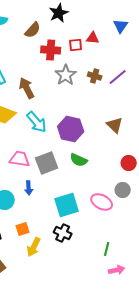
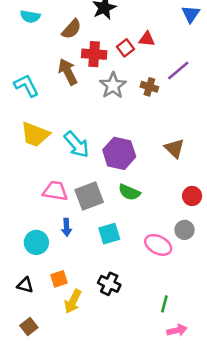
blue triangle: (121, 26) -> (191, 14), moved
red square: (76, 45) -> (126, 48), turned -32
purple line: (118, 77) -> (178, 70), moved
brown arrow: (27, 88) -> (68, 72), moved
cyan square: (67, 205) -> (109, 234), moved, size x0.7

